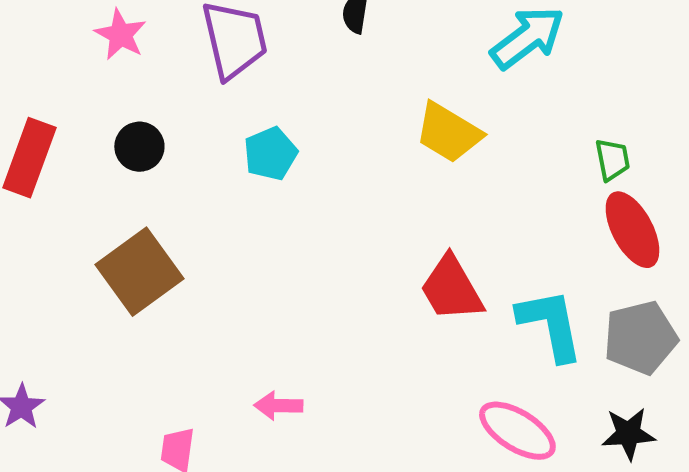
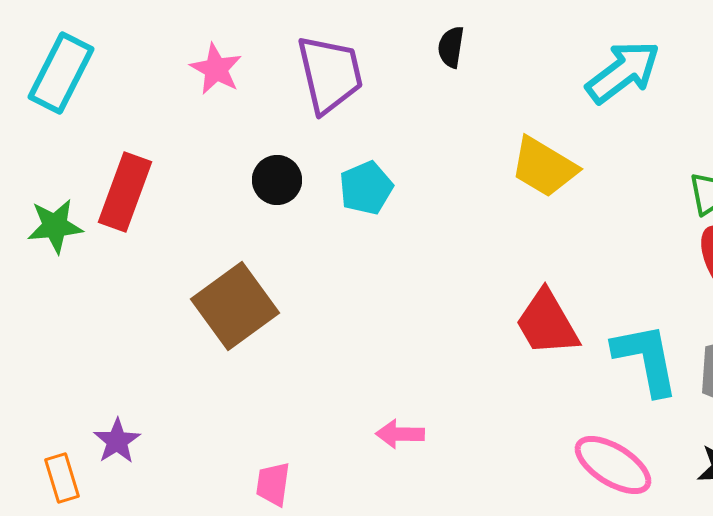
black circle: (139, 147) -> (277, 180), moved
pink arrow: (278, 406) -> (400, 434), moved

